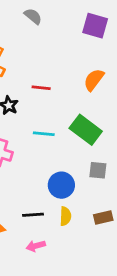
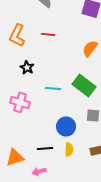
red line: (41, 88) -> (48, 34), moved
pink arrow: (36, 246) -> (39, 171), moved

